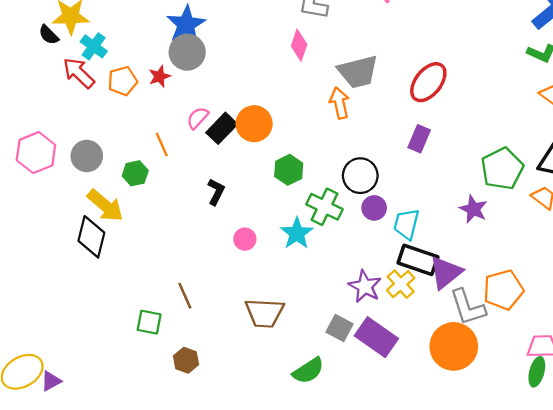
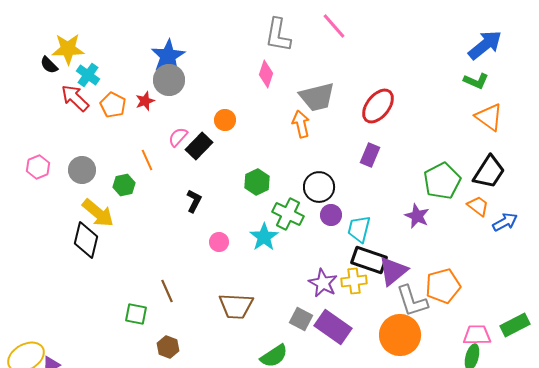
orange pentagon: (123, 81) -> (113, 105), turned -30
orange circle: (254, 124) -> (225, 120), moved, size x0.7
pink hexagon: (36, 153) -> (38, 167), size x0.7
yellow cross: (401, 284) -> (354, 281), turned 35

